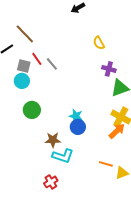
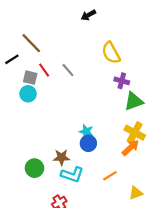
yellow semicircle: (99, 43) -> (111, 53), size x1.5
gray line: (52, 64) -> (68, 70), moved
green circle: (32, 110) -> (34, 168), moved
orange line: (106, 164) -> (110, 176), moved, turned -48

